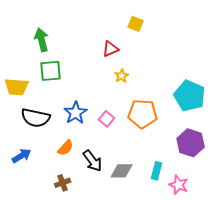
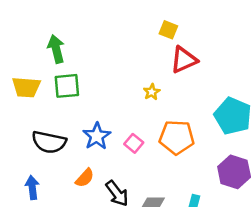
red triangle: (111, 49) -> (184, 60), moved, size x1.4
yellow trapezoid: (17, 87) -> (26, 87), moved
blue arrow: (22, 156) -> (32, 187), turned -66

